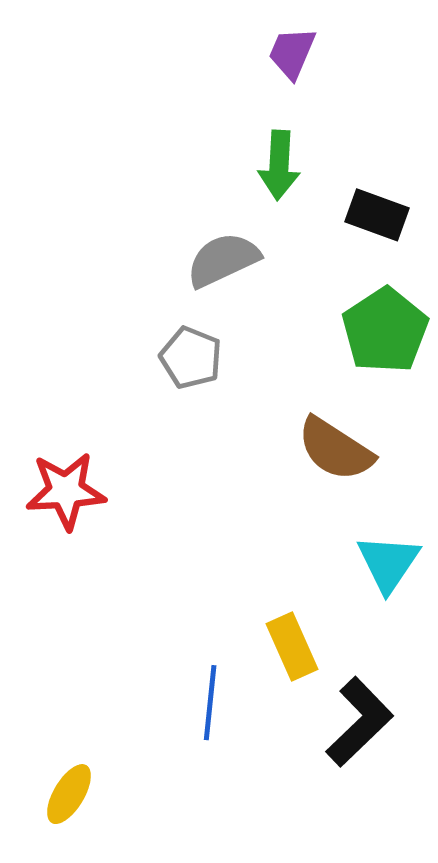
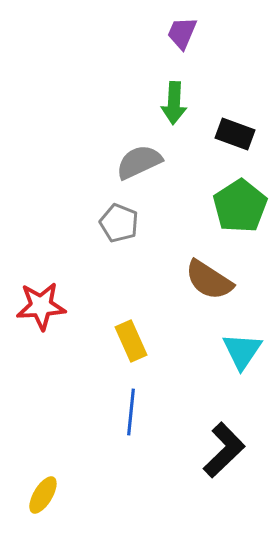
yellow rectangle: (292, 646) -> (131, 341), moved
blue line: (210, 703) -> (131, 412), moved

